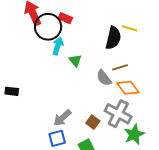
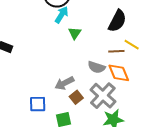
yellow line: (130, 28) -> (132, 45), moved
gray semicircle: (104, 78) -> (96, 67), moved, turned -48
gray arrow: (62, 118) -> (64, 83), moved

